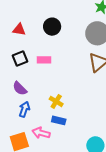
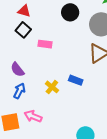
black circle: (52, 27) -> (70, 12), moved
black square: (20, 58) -> (23, 30), moved, turned -35
blue rectangle: (59, 120) -> (76, 80), moved

